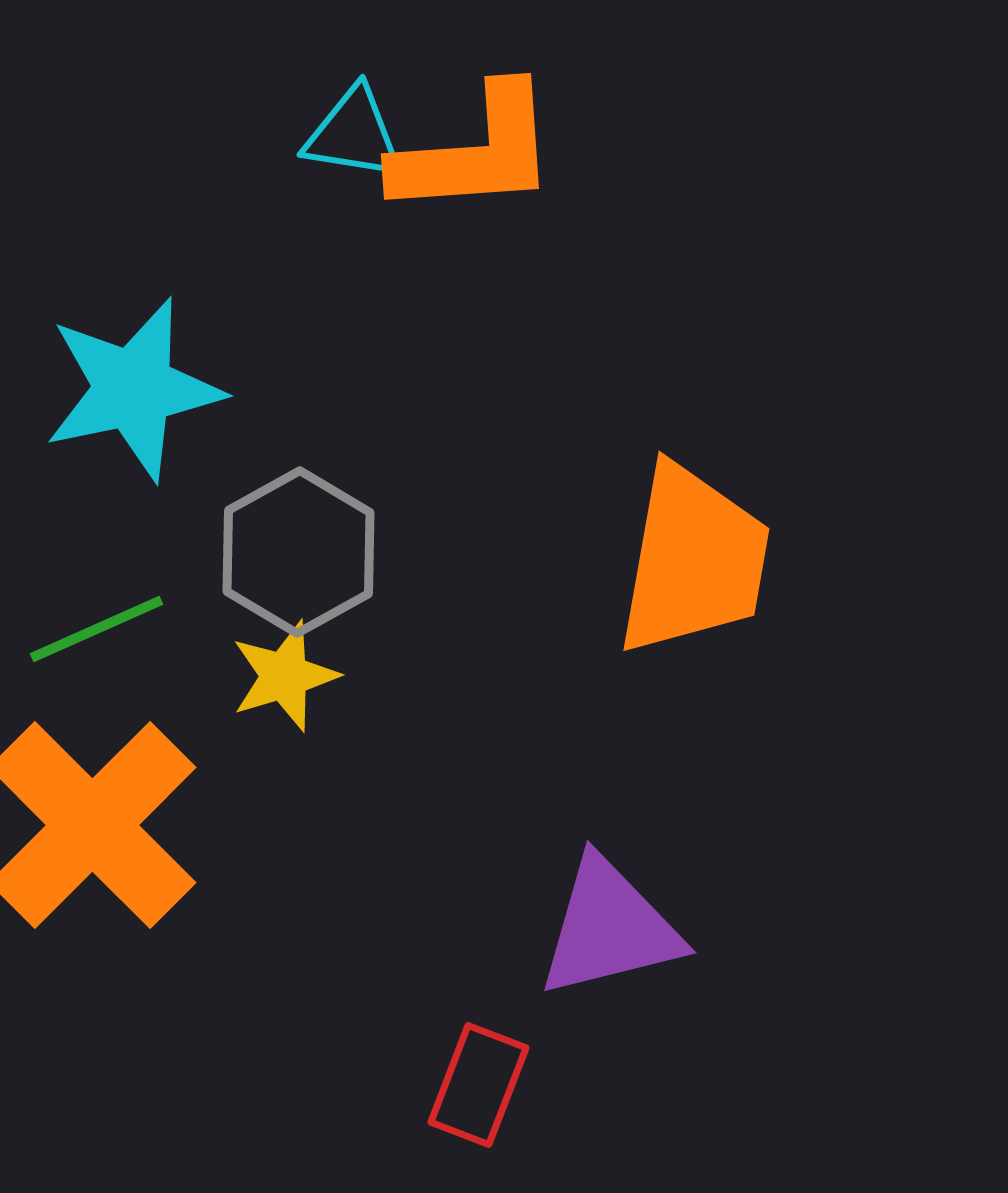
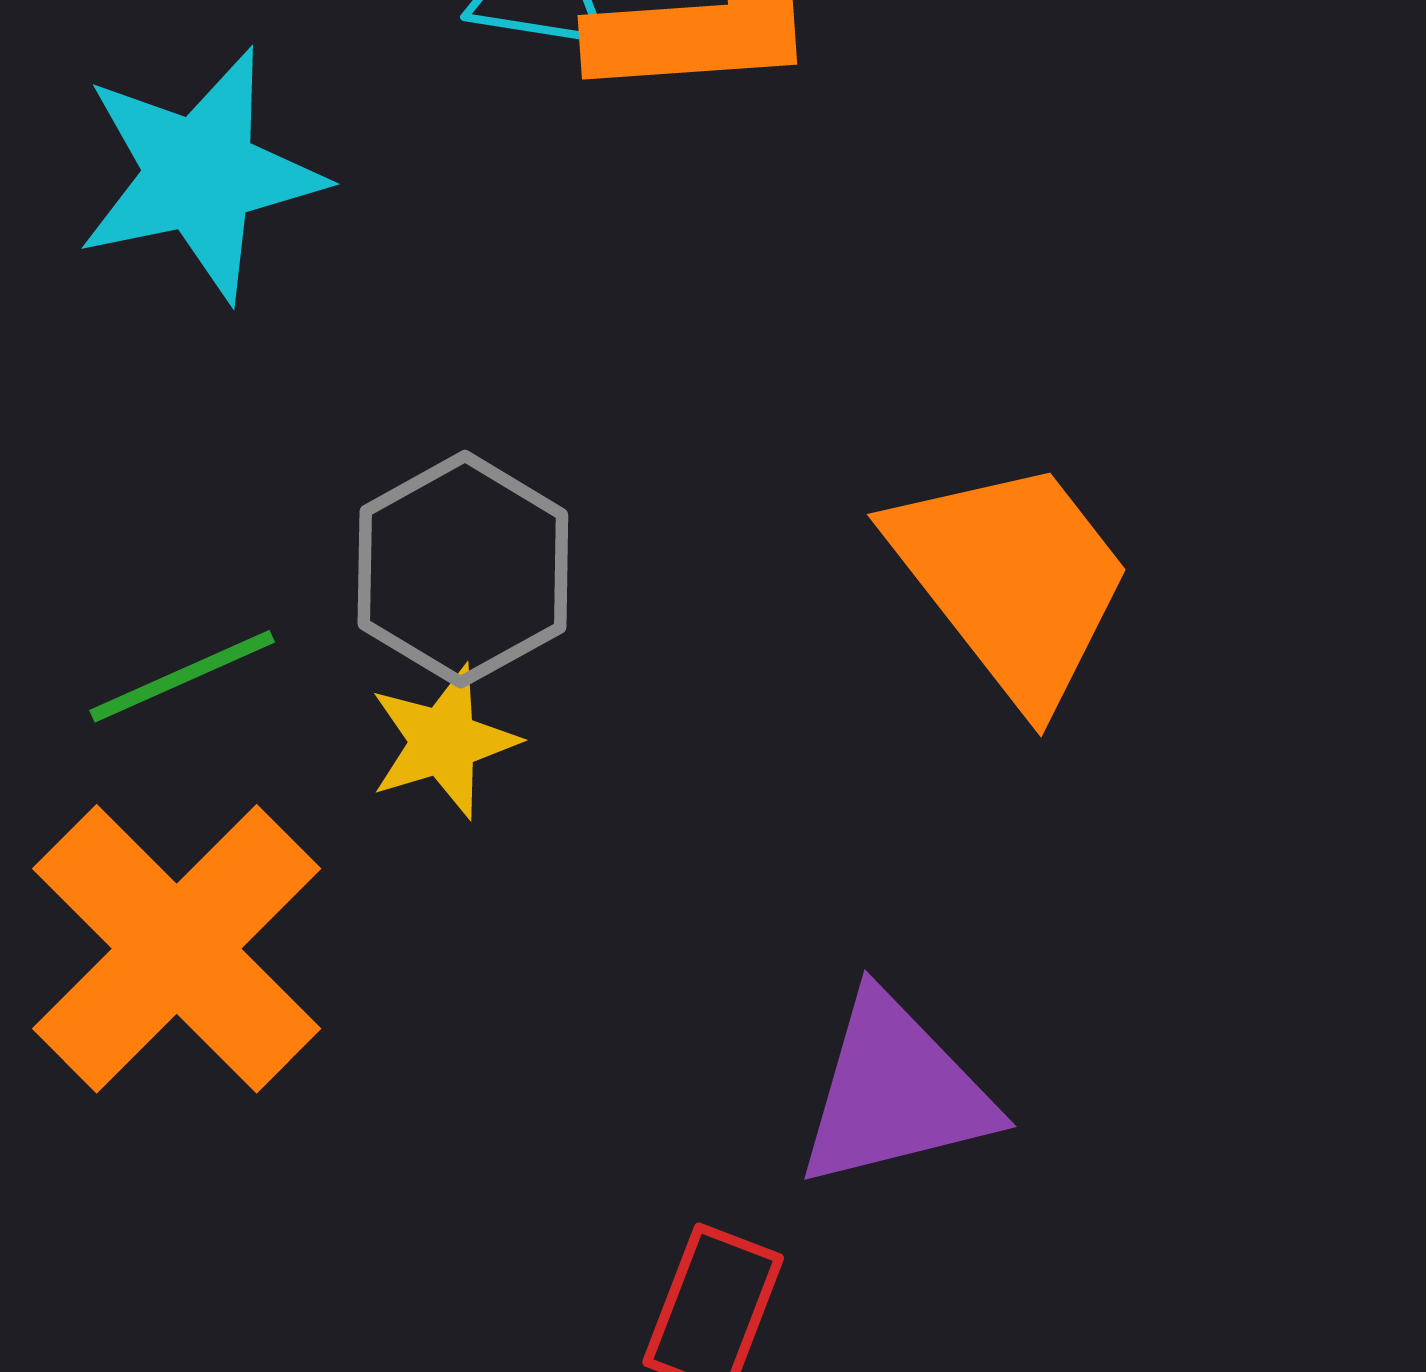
cyan star: (133, 389) -> (200, 174), moved
orange trapezoid: (693, 560) -> (1012, 580), turned -48

